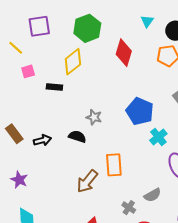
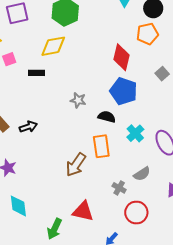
red diamond: (124, 53) -> (121, 57), moved
yellow diamond: (73, 62) -> (53, 46), turned 32
black semicircle: (77, 137) -> (107, 117), moved
cyan cross: (158, 137) -> (135, 133), moved

